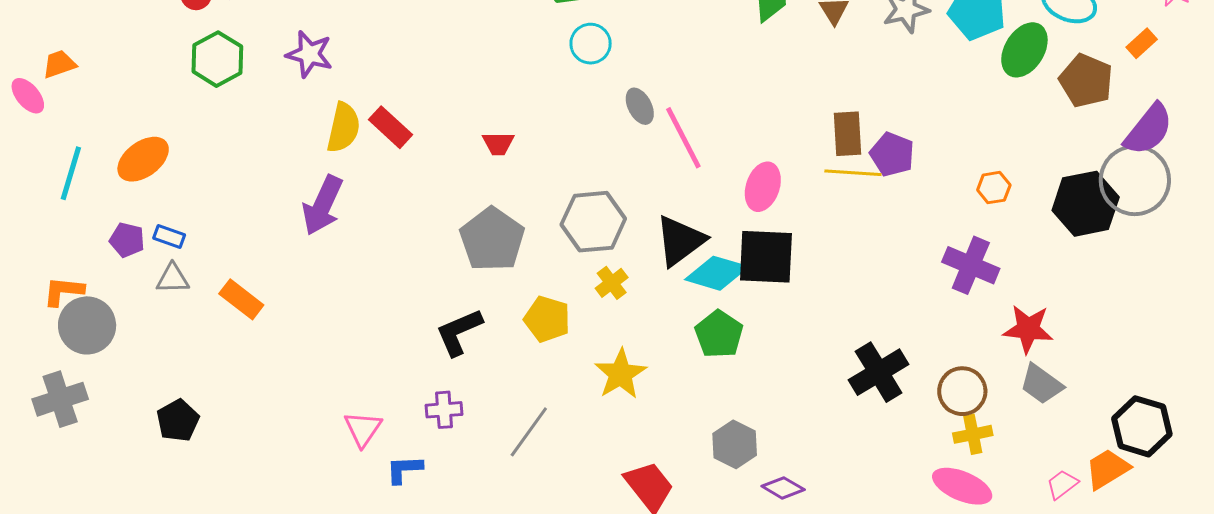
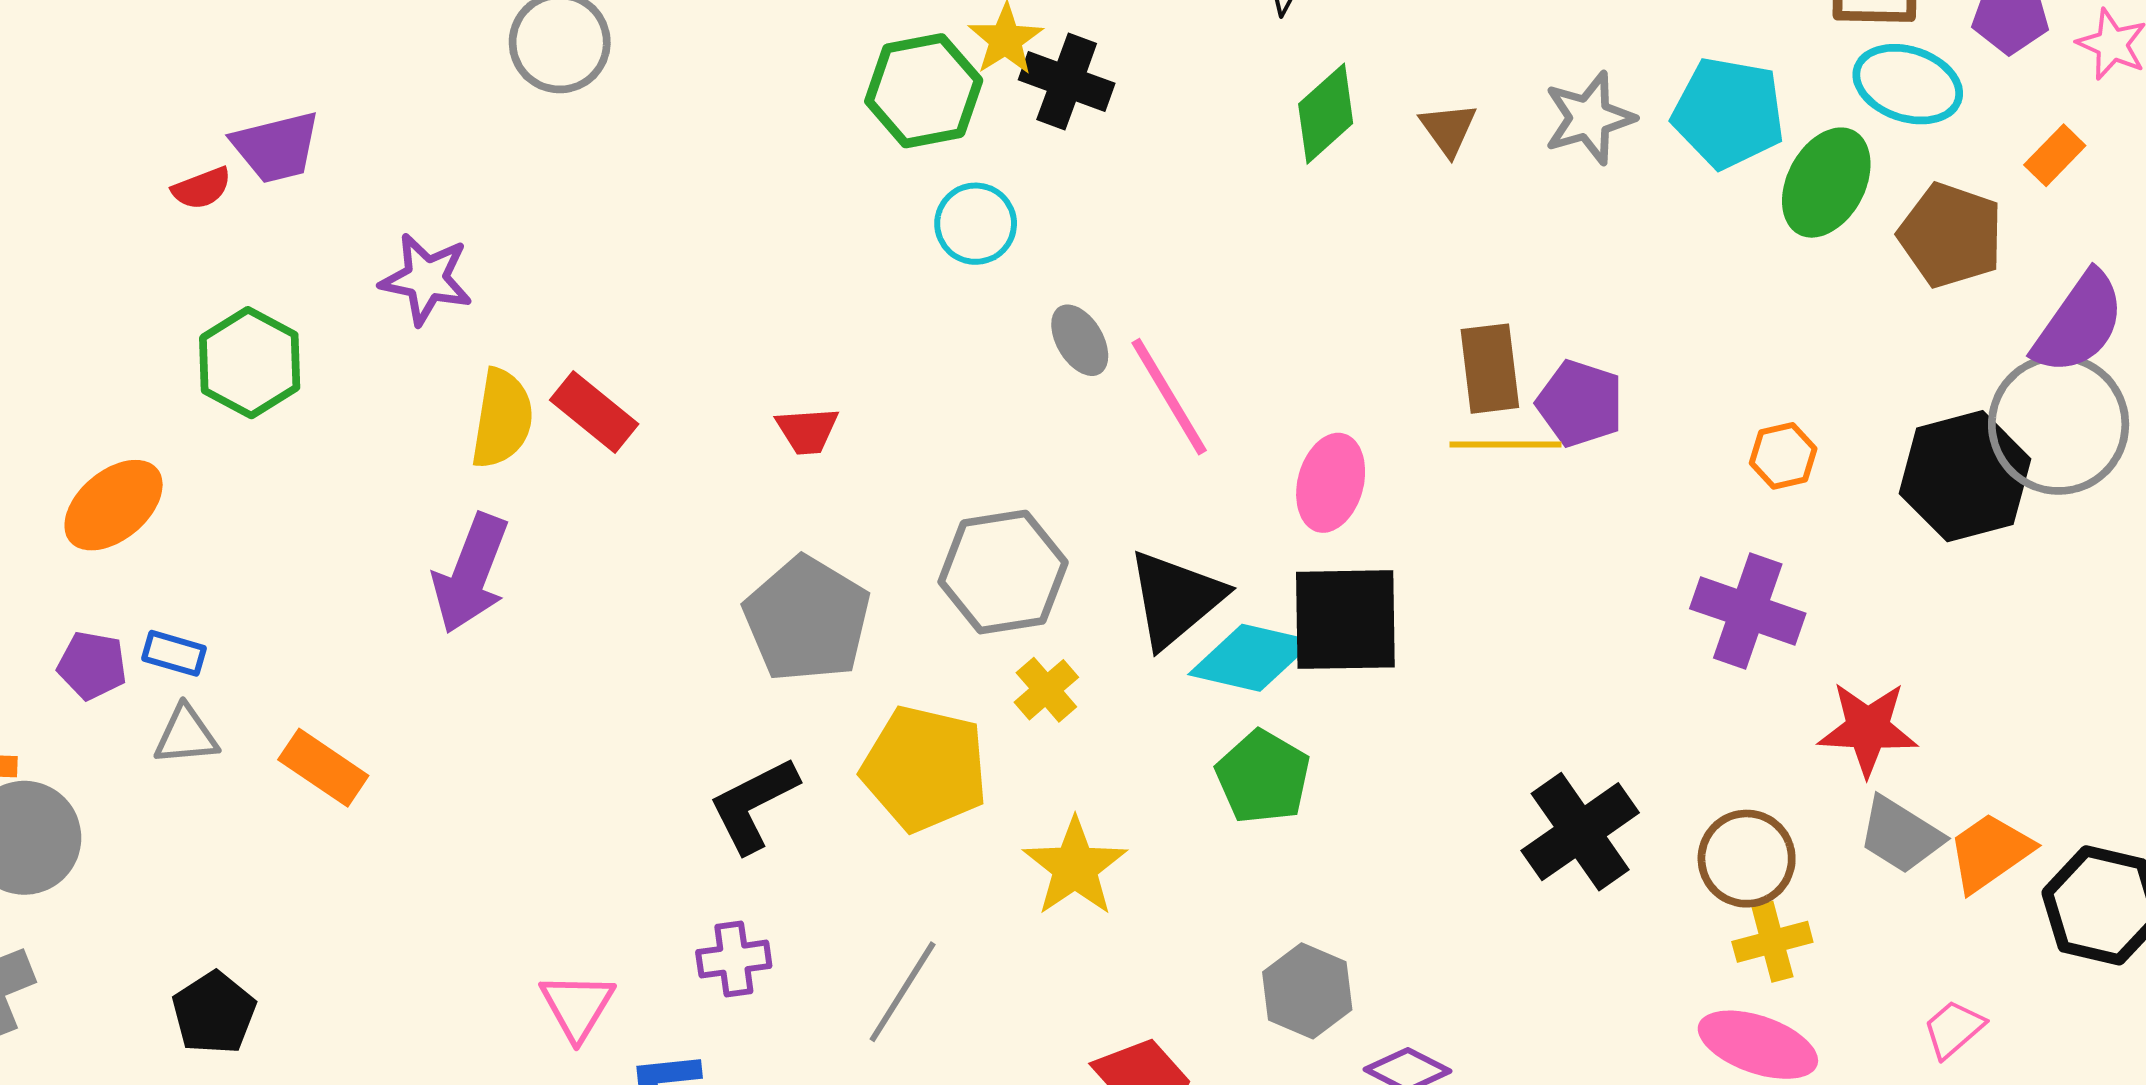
green hexagon: (217, 59) -> (250, 363), moved
yellow pentagon: (547, 319) -> (925, 769), size x1.4
orange trapezoid: (1107, 469) -> (1990, 852), moved

